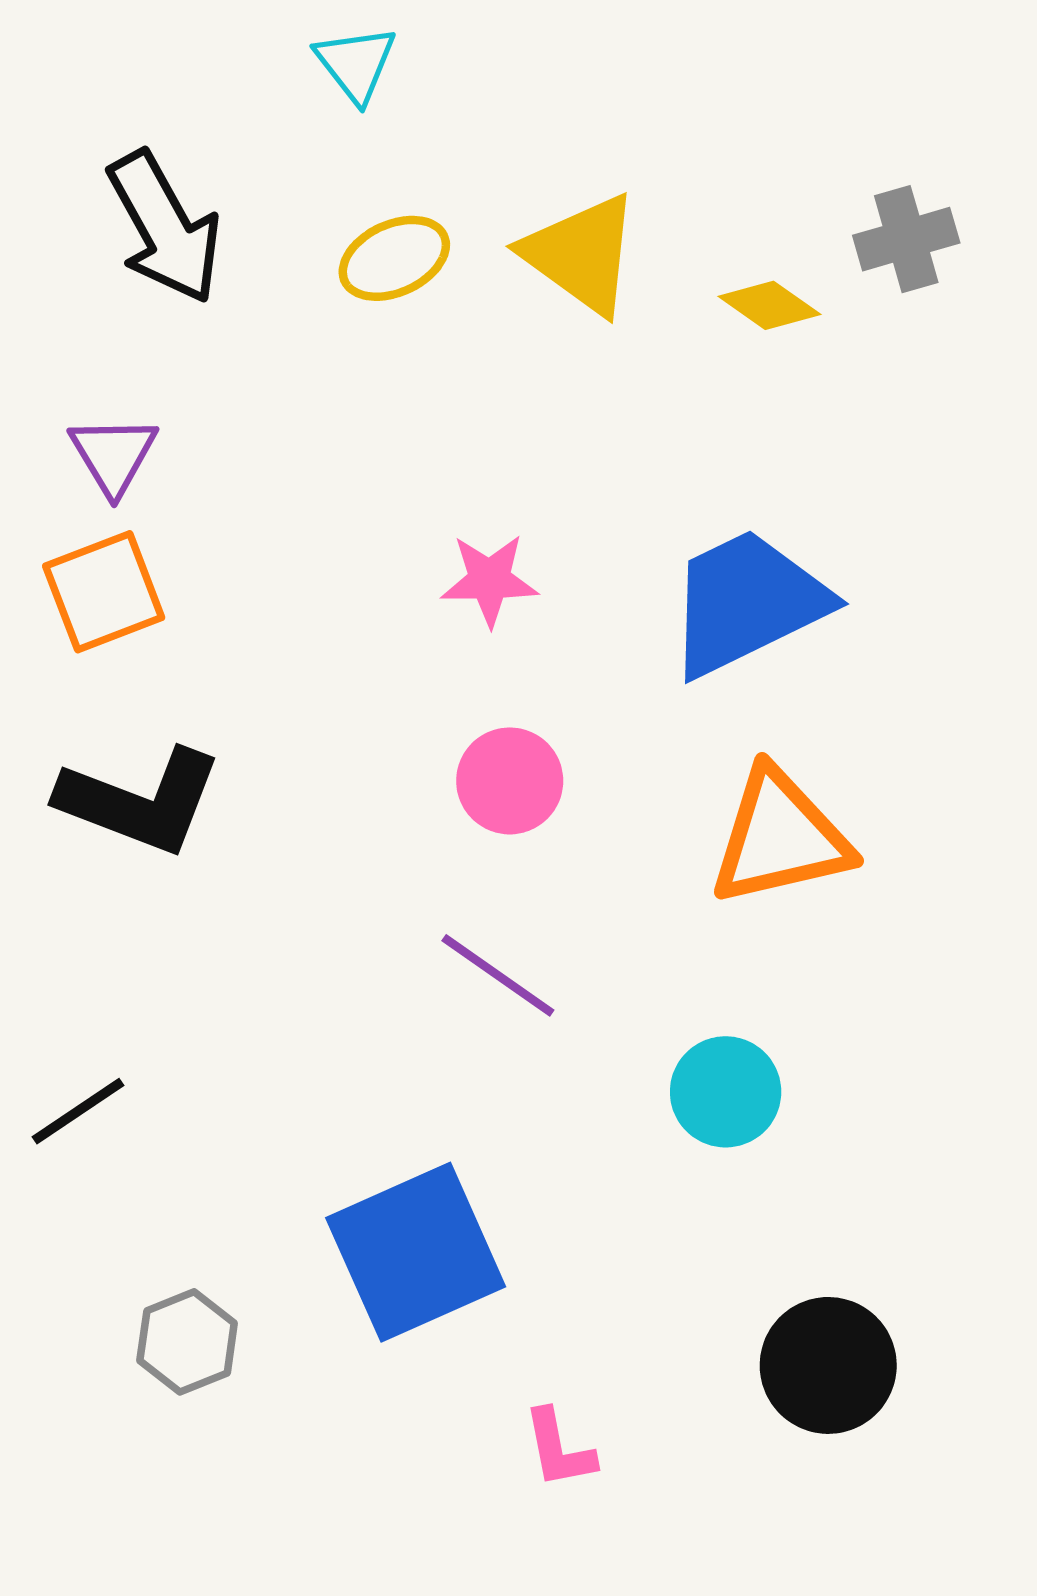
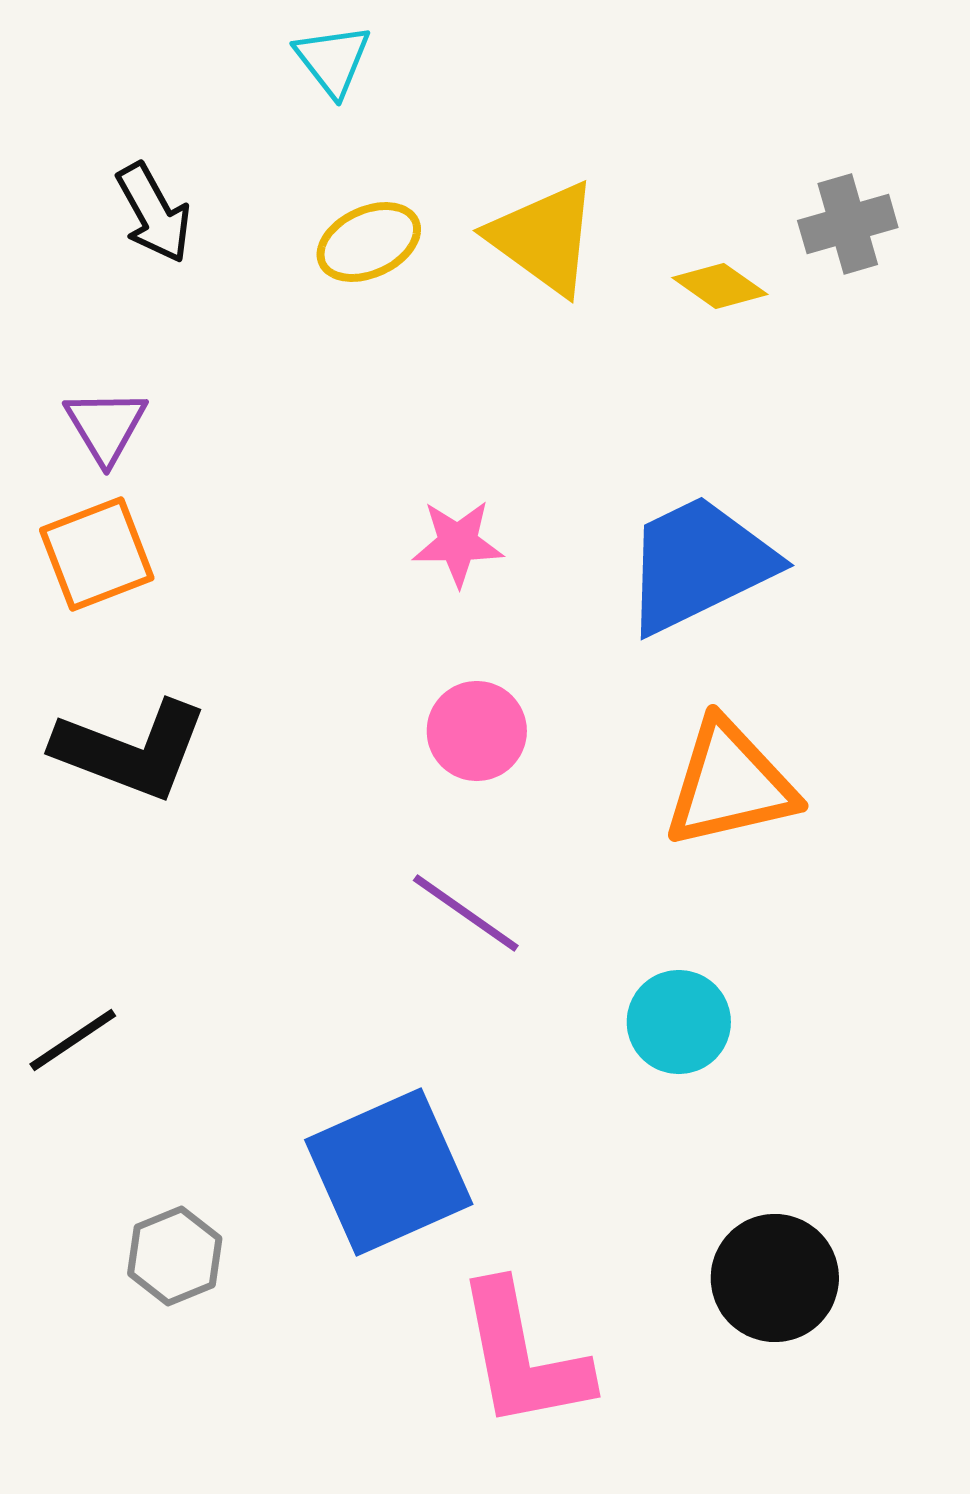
black arrow: (165, 227) -> (154, 213), size x0.7
pink L-shape: (559, 1449) -> (523, 1356), size x2.0

